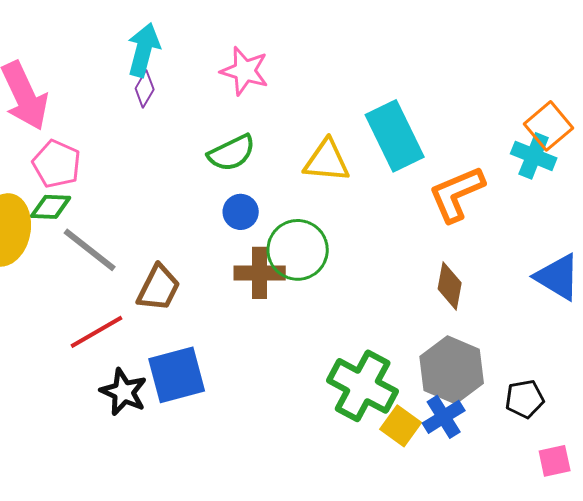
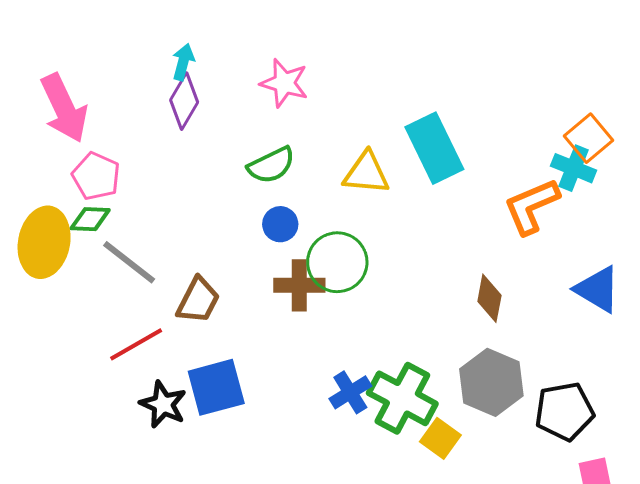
cyan arrow: (144, 50) -> (183, 62), size x0.7
purple diamond: (145, 89) -> (184, 101), size x1.5
orange L-shape: (457, 194) -> (531, 206), moved
black pentagon: (525, 399) -> (565, 411), size x1.5
blue cross: (444, 417) -> (350, 392), moved

